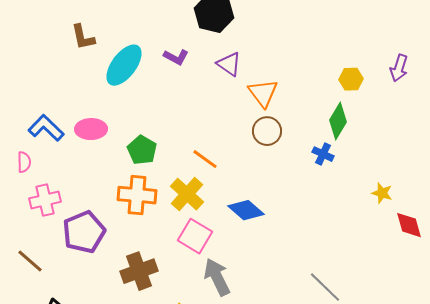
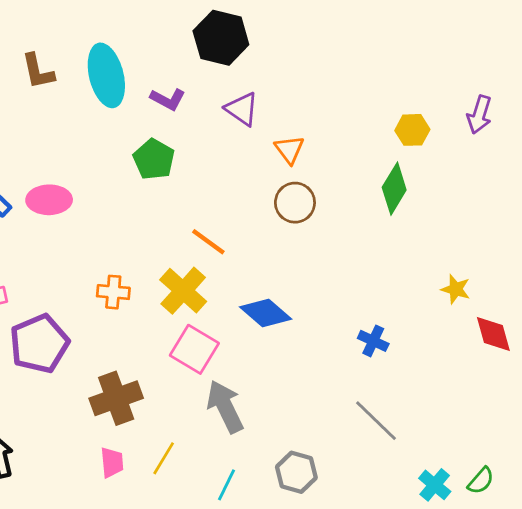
cyan ellipse: (124, 65) -> (106, 75), moved, turned -51
orange triangle: (263, 93) -> (289, 150), size x0.7
green pentagon: (142, 150) -> (154, 159), moved
blue cross: (323, 154) -> (373, 341), moved
orange cross: (137, 195) -> (113, 292), size x0.6

